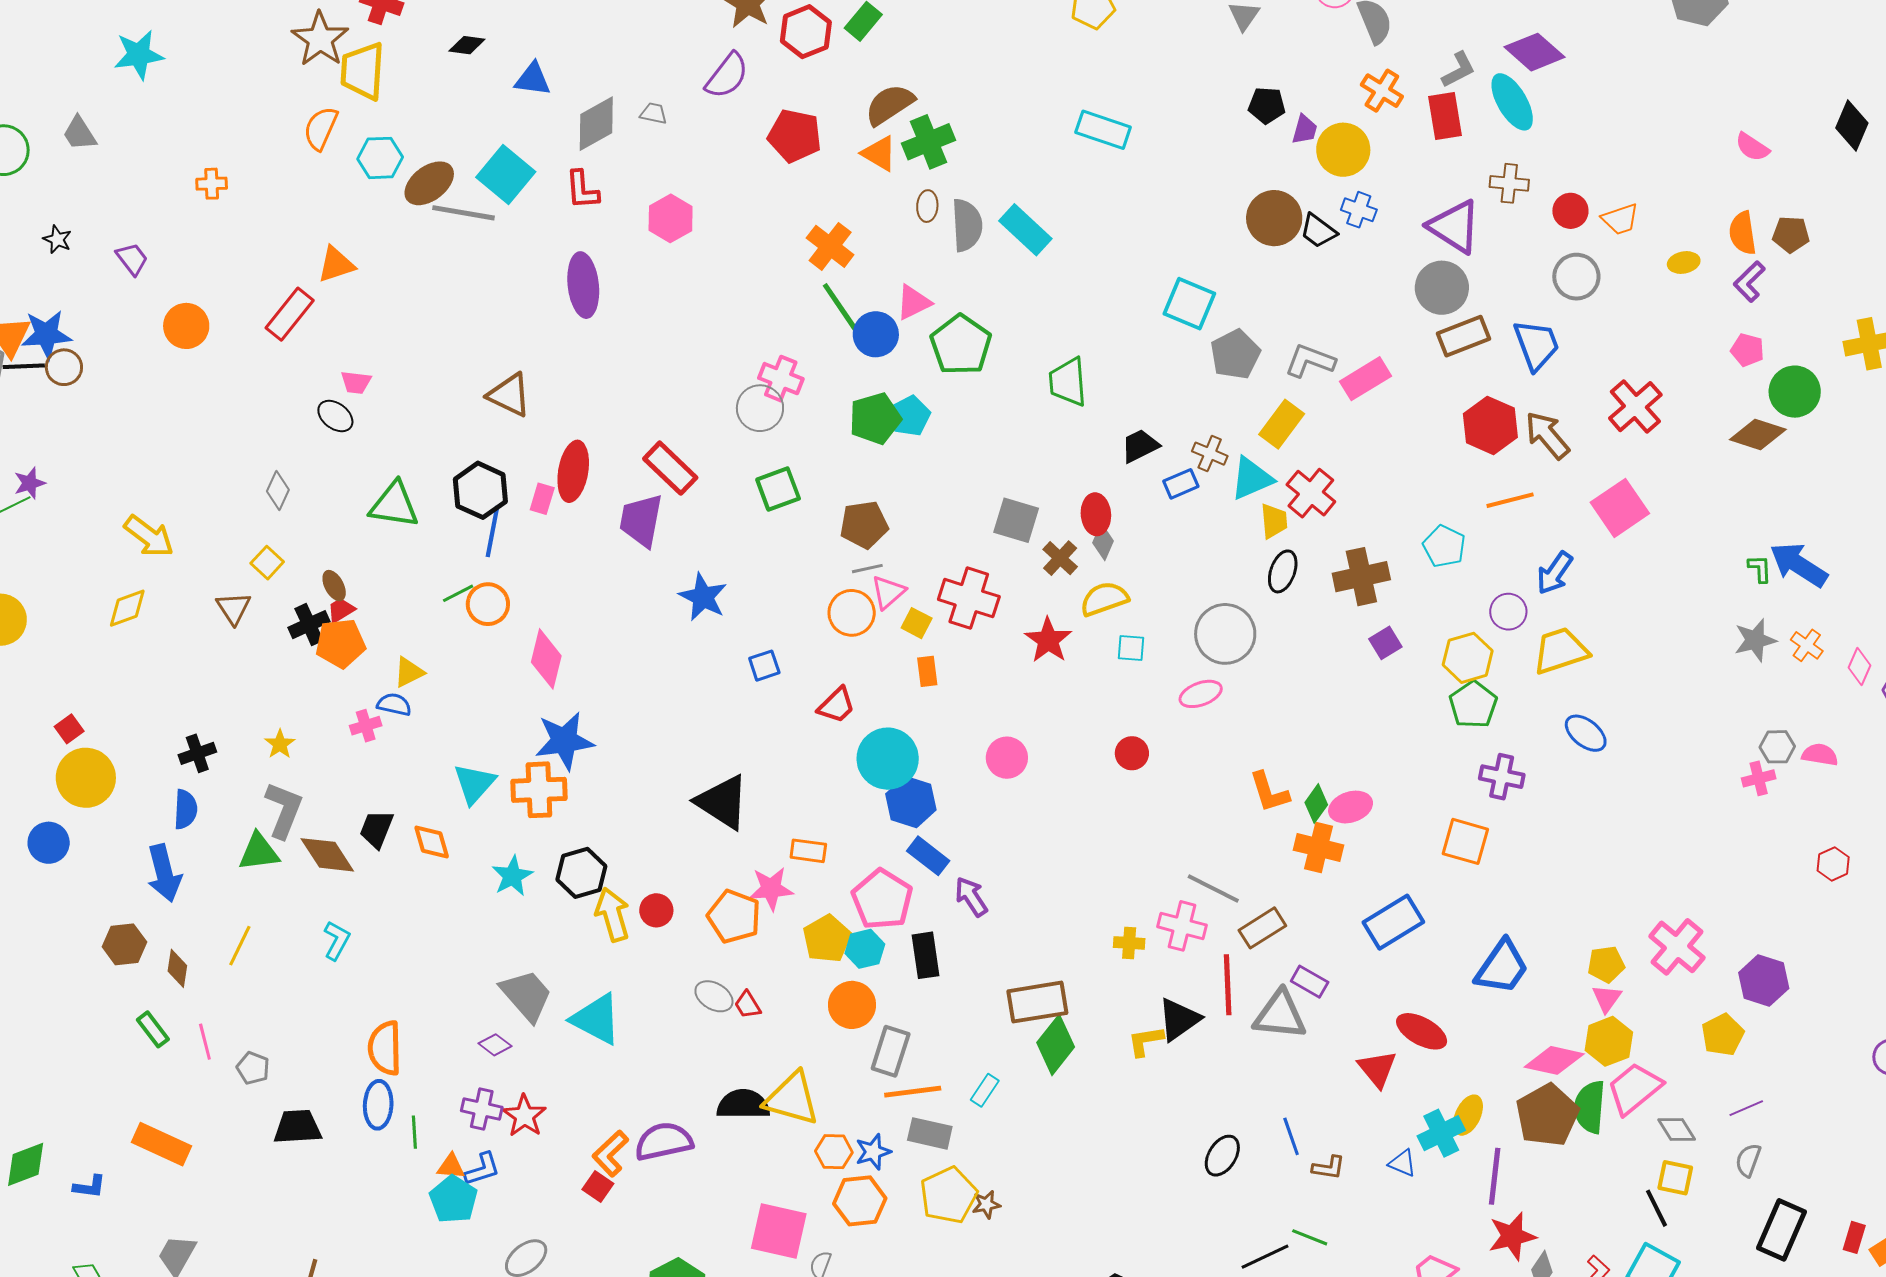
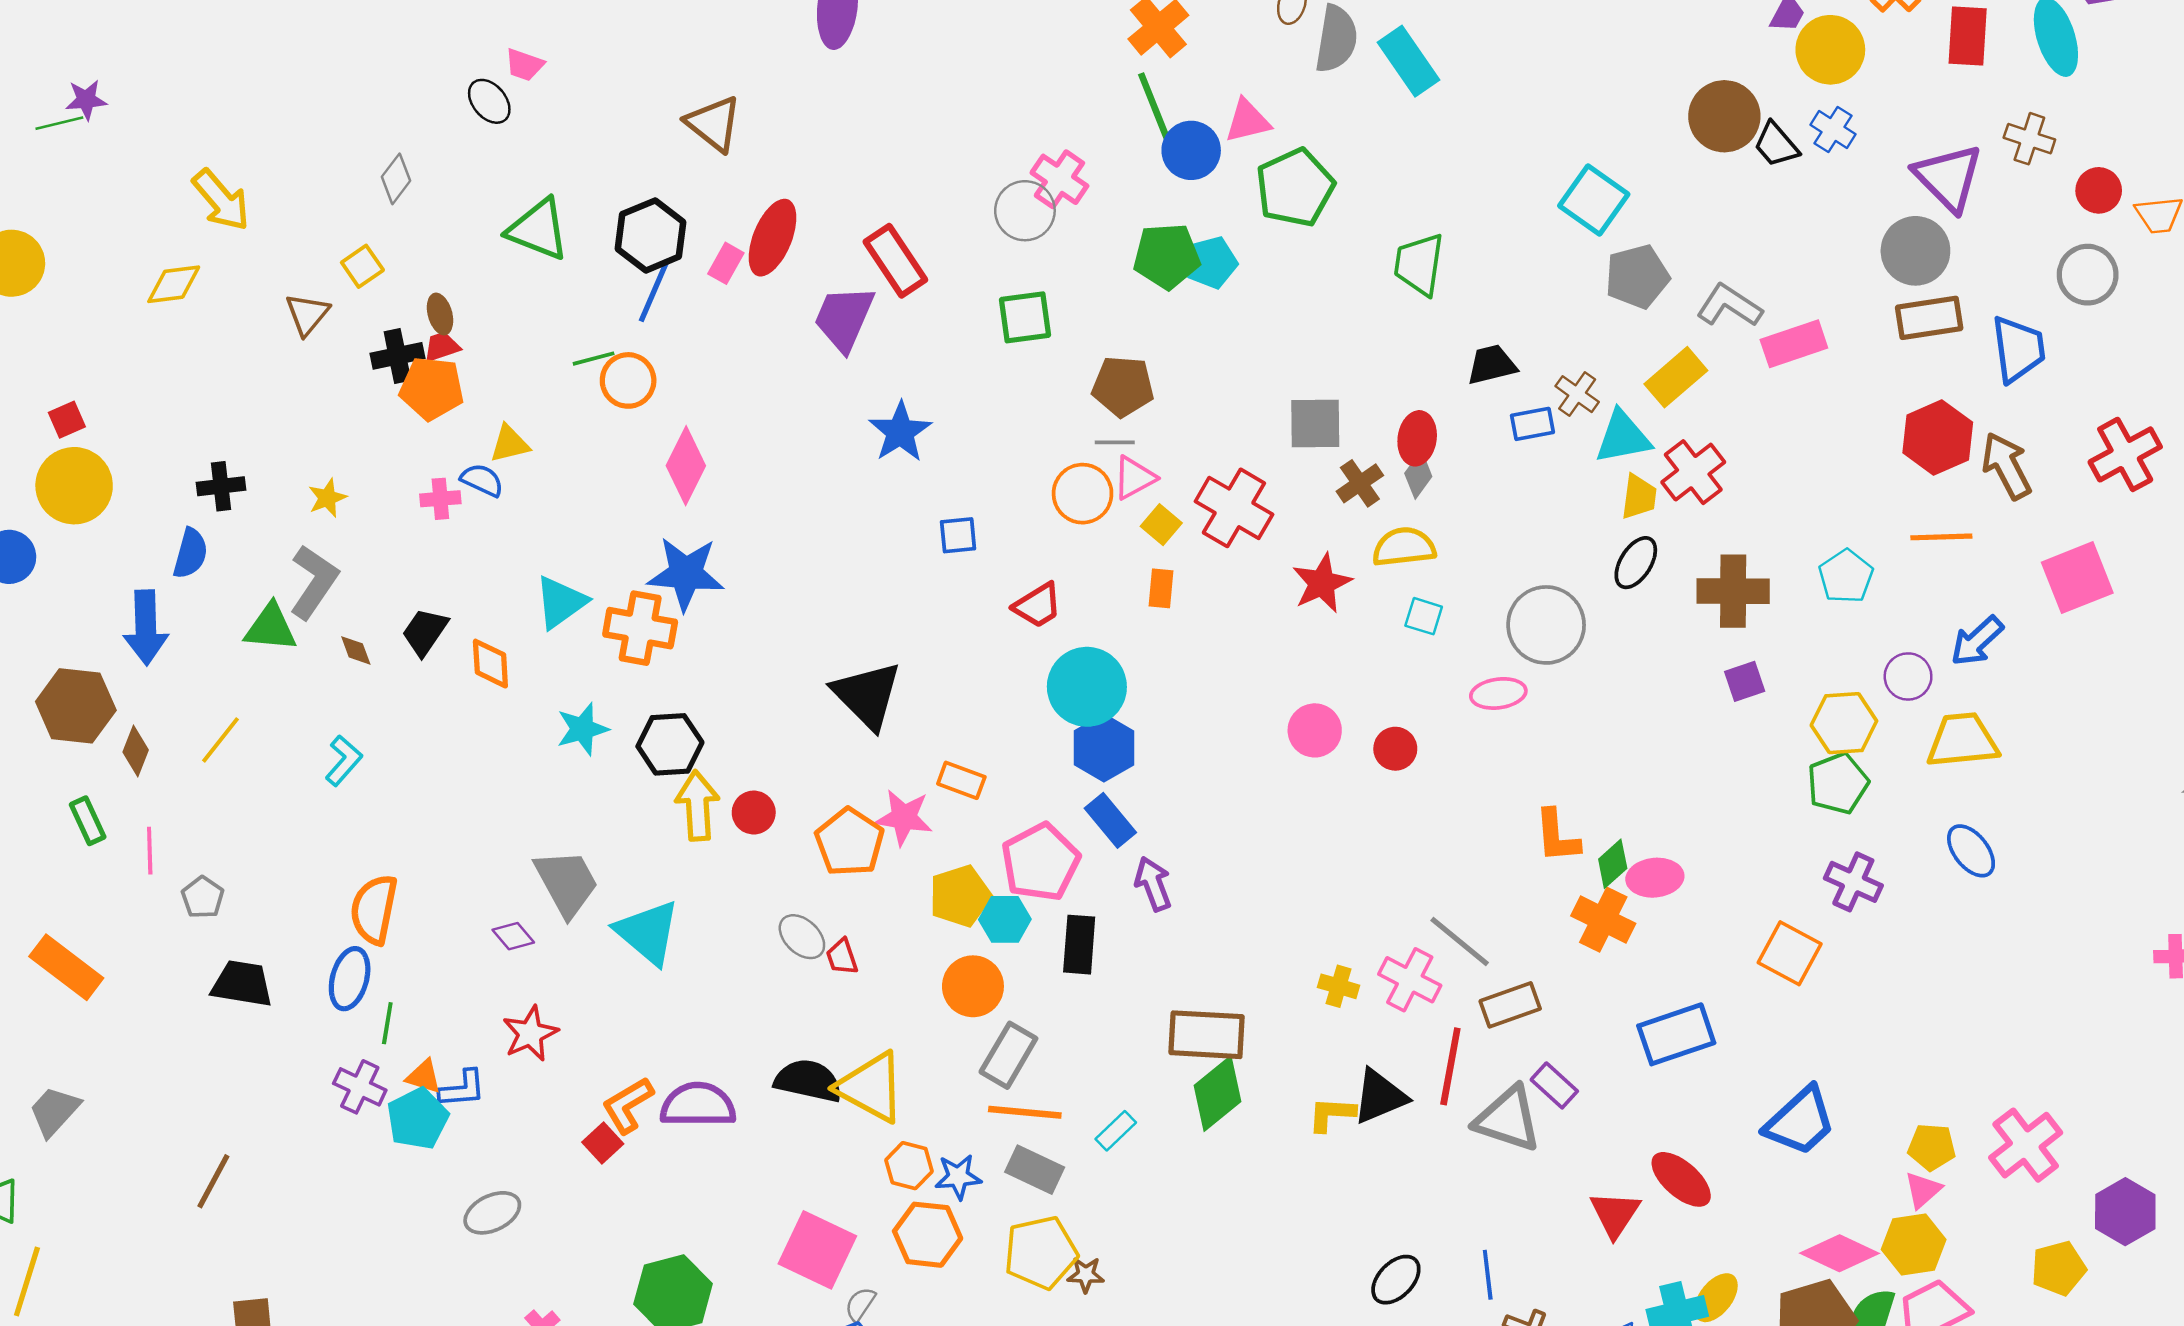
gray square: (1016, 520) -> (1315, 423), turned -30
pink circle: (1007, 758) -> (1315, 730), moved
brown diamond: (327, 855) -> (356, 650), size x0.5
brown hexagon: (124, 944) -> (76, 706), size x1.4
purple cross: (482, 1109) -> (360, 1087), moved

